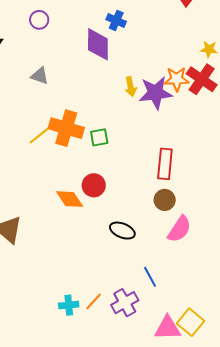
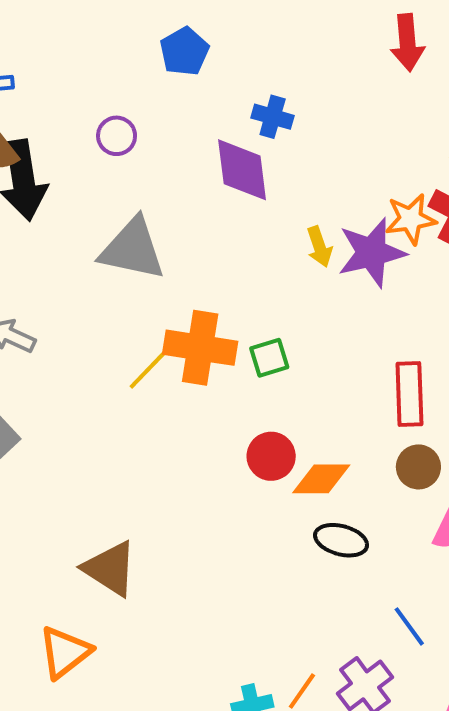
gray triangle: (40, 76) -> (133, 249), size x1.8
orange diamond: (70, 199) -> (321, 479), moved, turned -48

